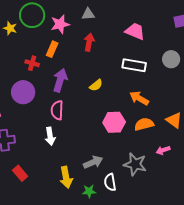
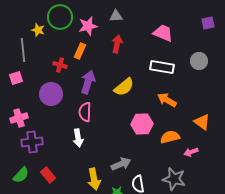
yellow semicircle: (96, 85) -> (124, 87), size x1.5
orange semicircle: (144, 124) -> (170, 137), moved
gray star: (135, 164) -> (174, 179), moved

